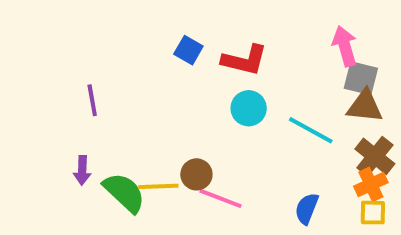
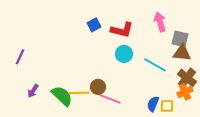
pink arrow: (345, 46) -> (160, 22), moved
blue square: (188, 50) -> (94, 25), turned 32
purple line: (92, 100) -> (20, 57), moved, turned 35
purple arrow: (82, 170) -> (33, 91), moved, turned 32
yellow square: (373, 213) -> (167, 106), moved

